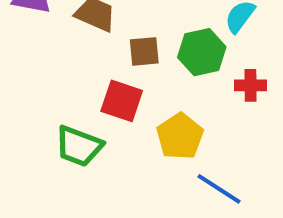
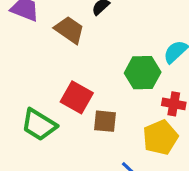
brown square: (144, 51) -> (105, 121), moved
yellow pentagon: (180, 136) -> (160, 137), moved

